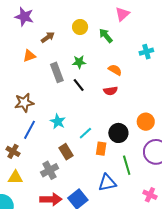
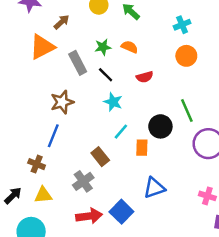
orange triangle: (29, 56) -> (42, 47), size x1.6
orange semicircle: (115, 70) -> (130, 47), moved
brown star: (24, 103) -> (62, 102), moved
cyan star: (58, 121) -> (113, 102), moved
orange circle: (146, 122) -> (186, 56), moved
green line: (127, 165) -> (187, 110), moved

